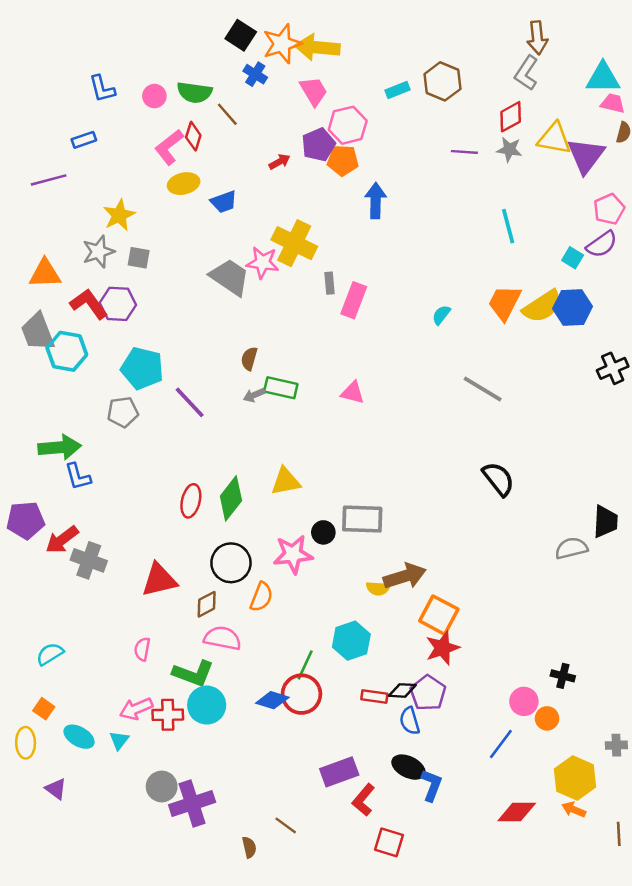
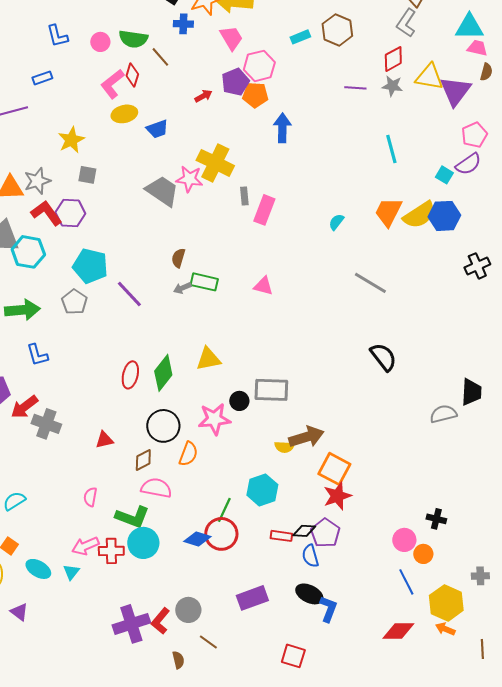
blue cross: (255, 74) -> (183, 24), turned -30
gray star: (98, 252) -> (37, 181), moved
gray pentagon: (123, 412) -> (74, 302), turned -30
green arrow: (60, 447) -> (22, 310), moved
red triangle: (159, 580) -> (104, 440), size x0.6
blue line: (501, 744) -> (406, 582), moved, turned -64
gray circle: (162, 786) -> (188, 610), moved
red L-shape: (363, 800) -> (160, 621), moved

